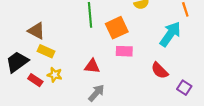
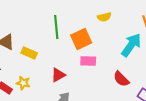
yellow rectangle: (46, 51) -> (29, 53), moved
red triangle: (92, 66) -> (58, 75), turned -35

